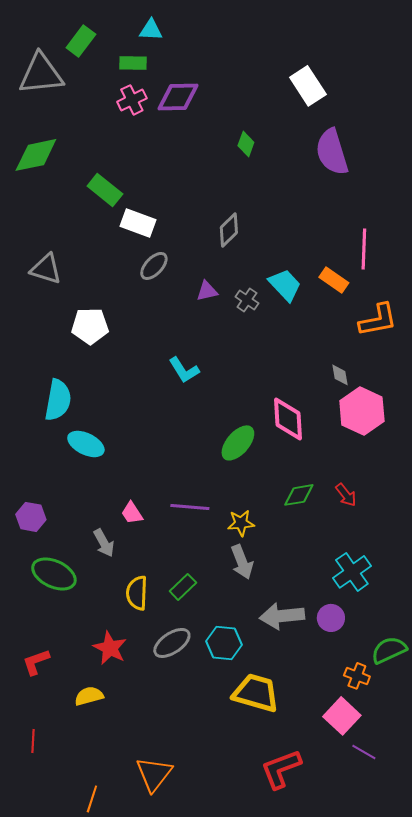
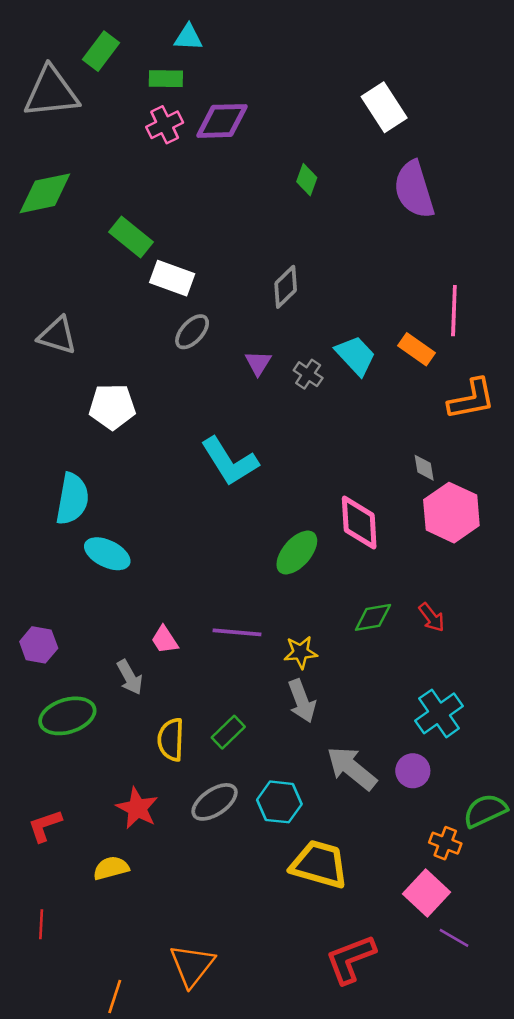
purple triangle: (207, 291) -> (258, 363), turned -45
cyan L-shape: (184, 370) -> (229, 461), size x1.5
green ellipse: (54, 574) -> (67, 716), turned -42
gray arrow: (282, 616) -> (352, 768), turned 45

